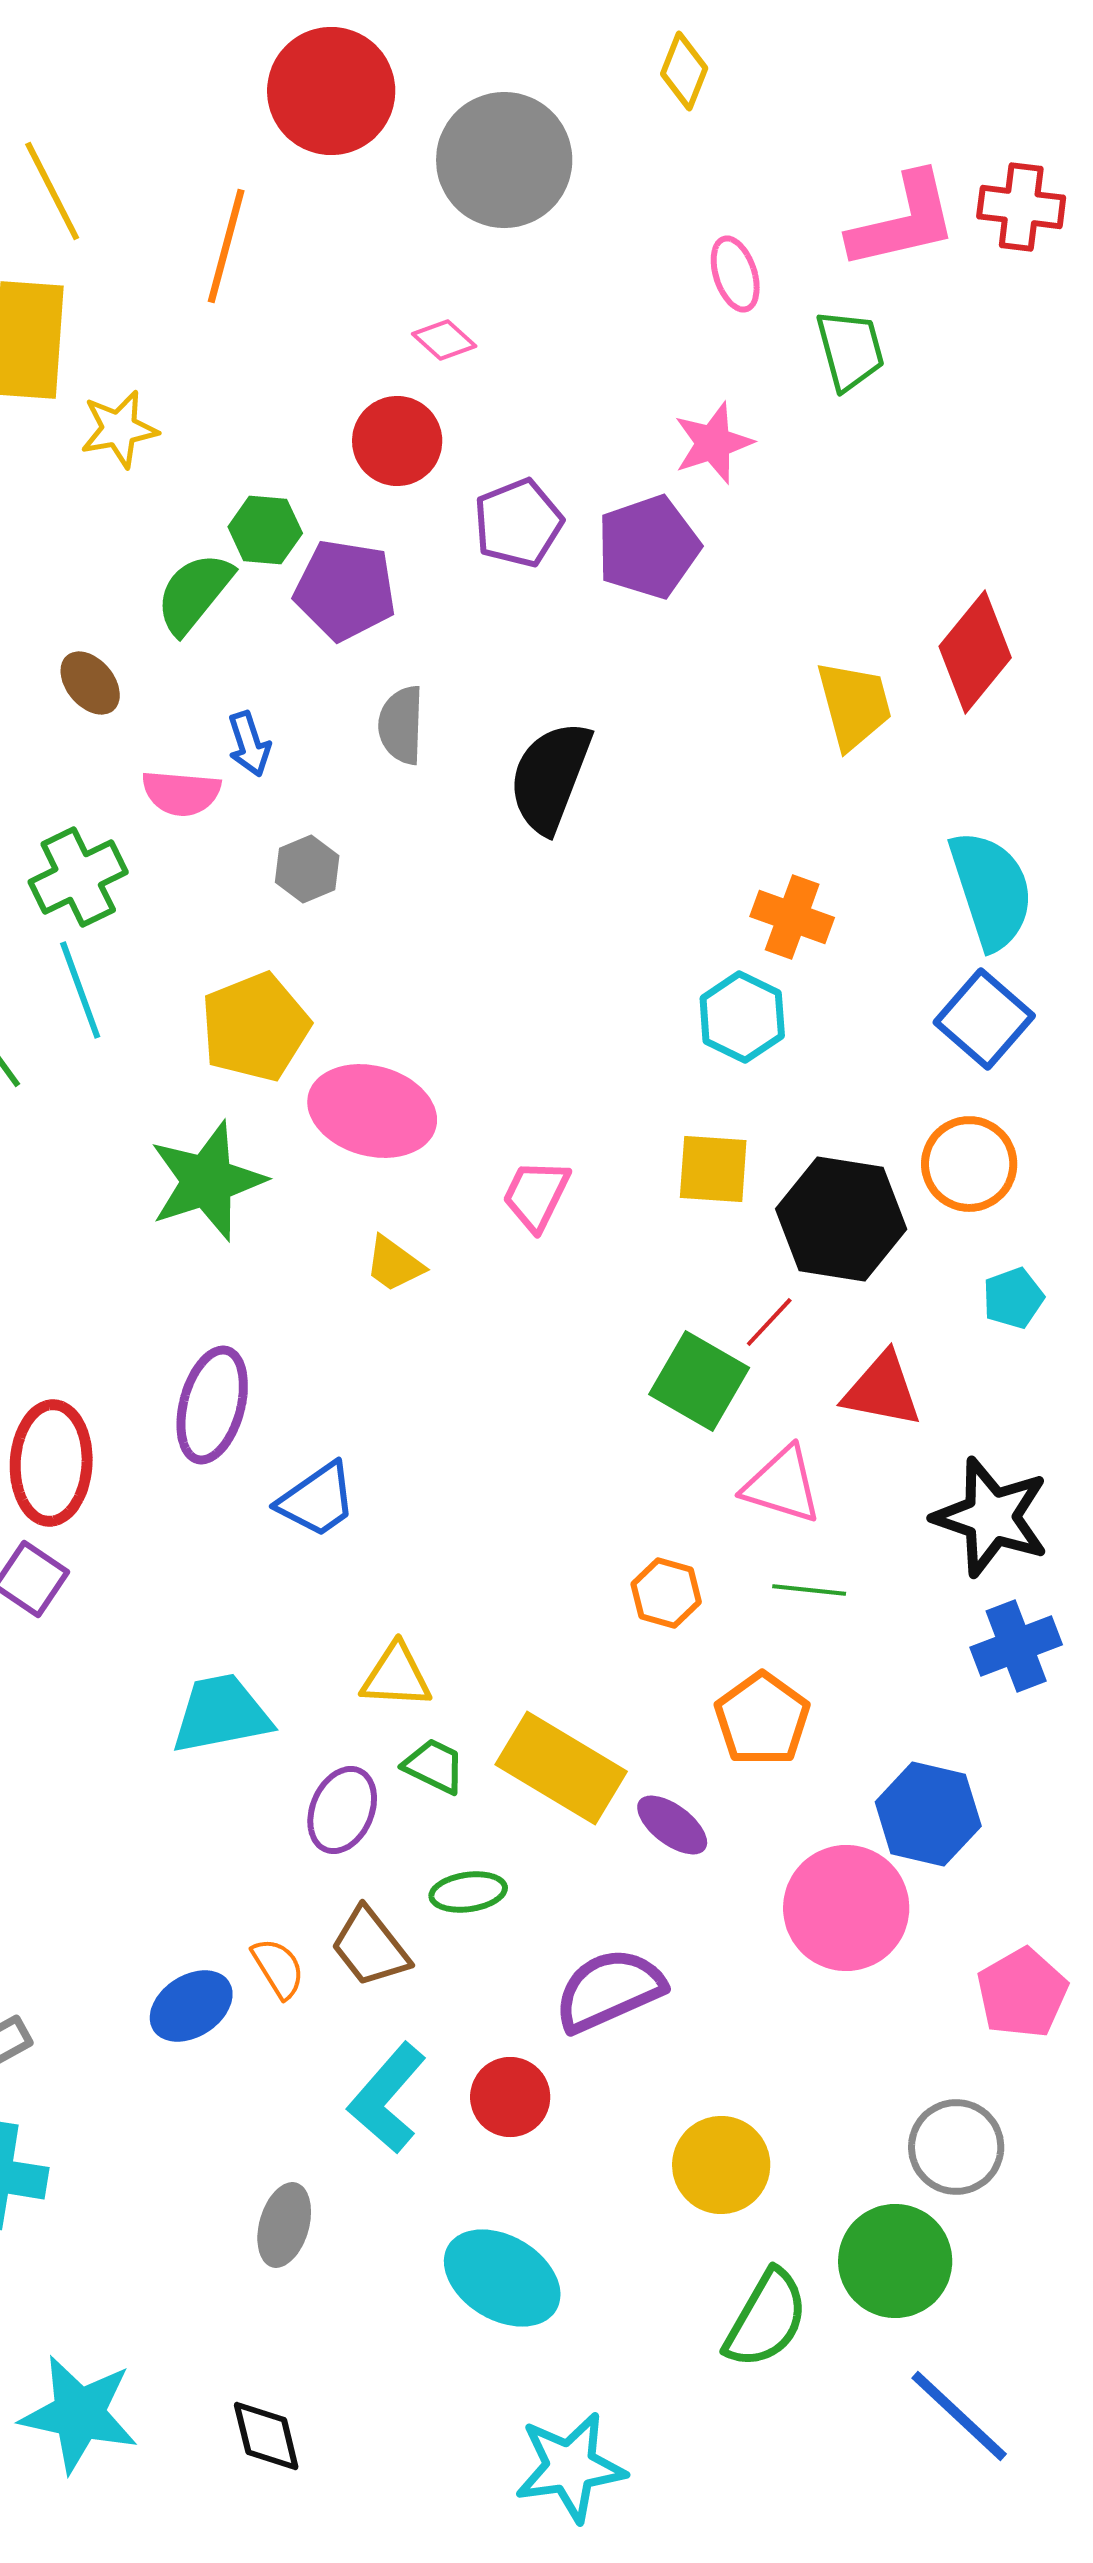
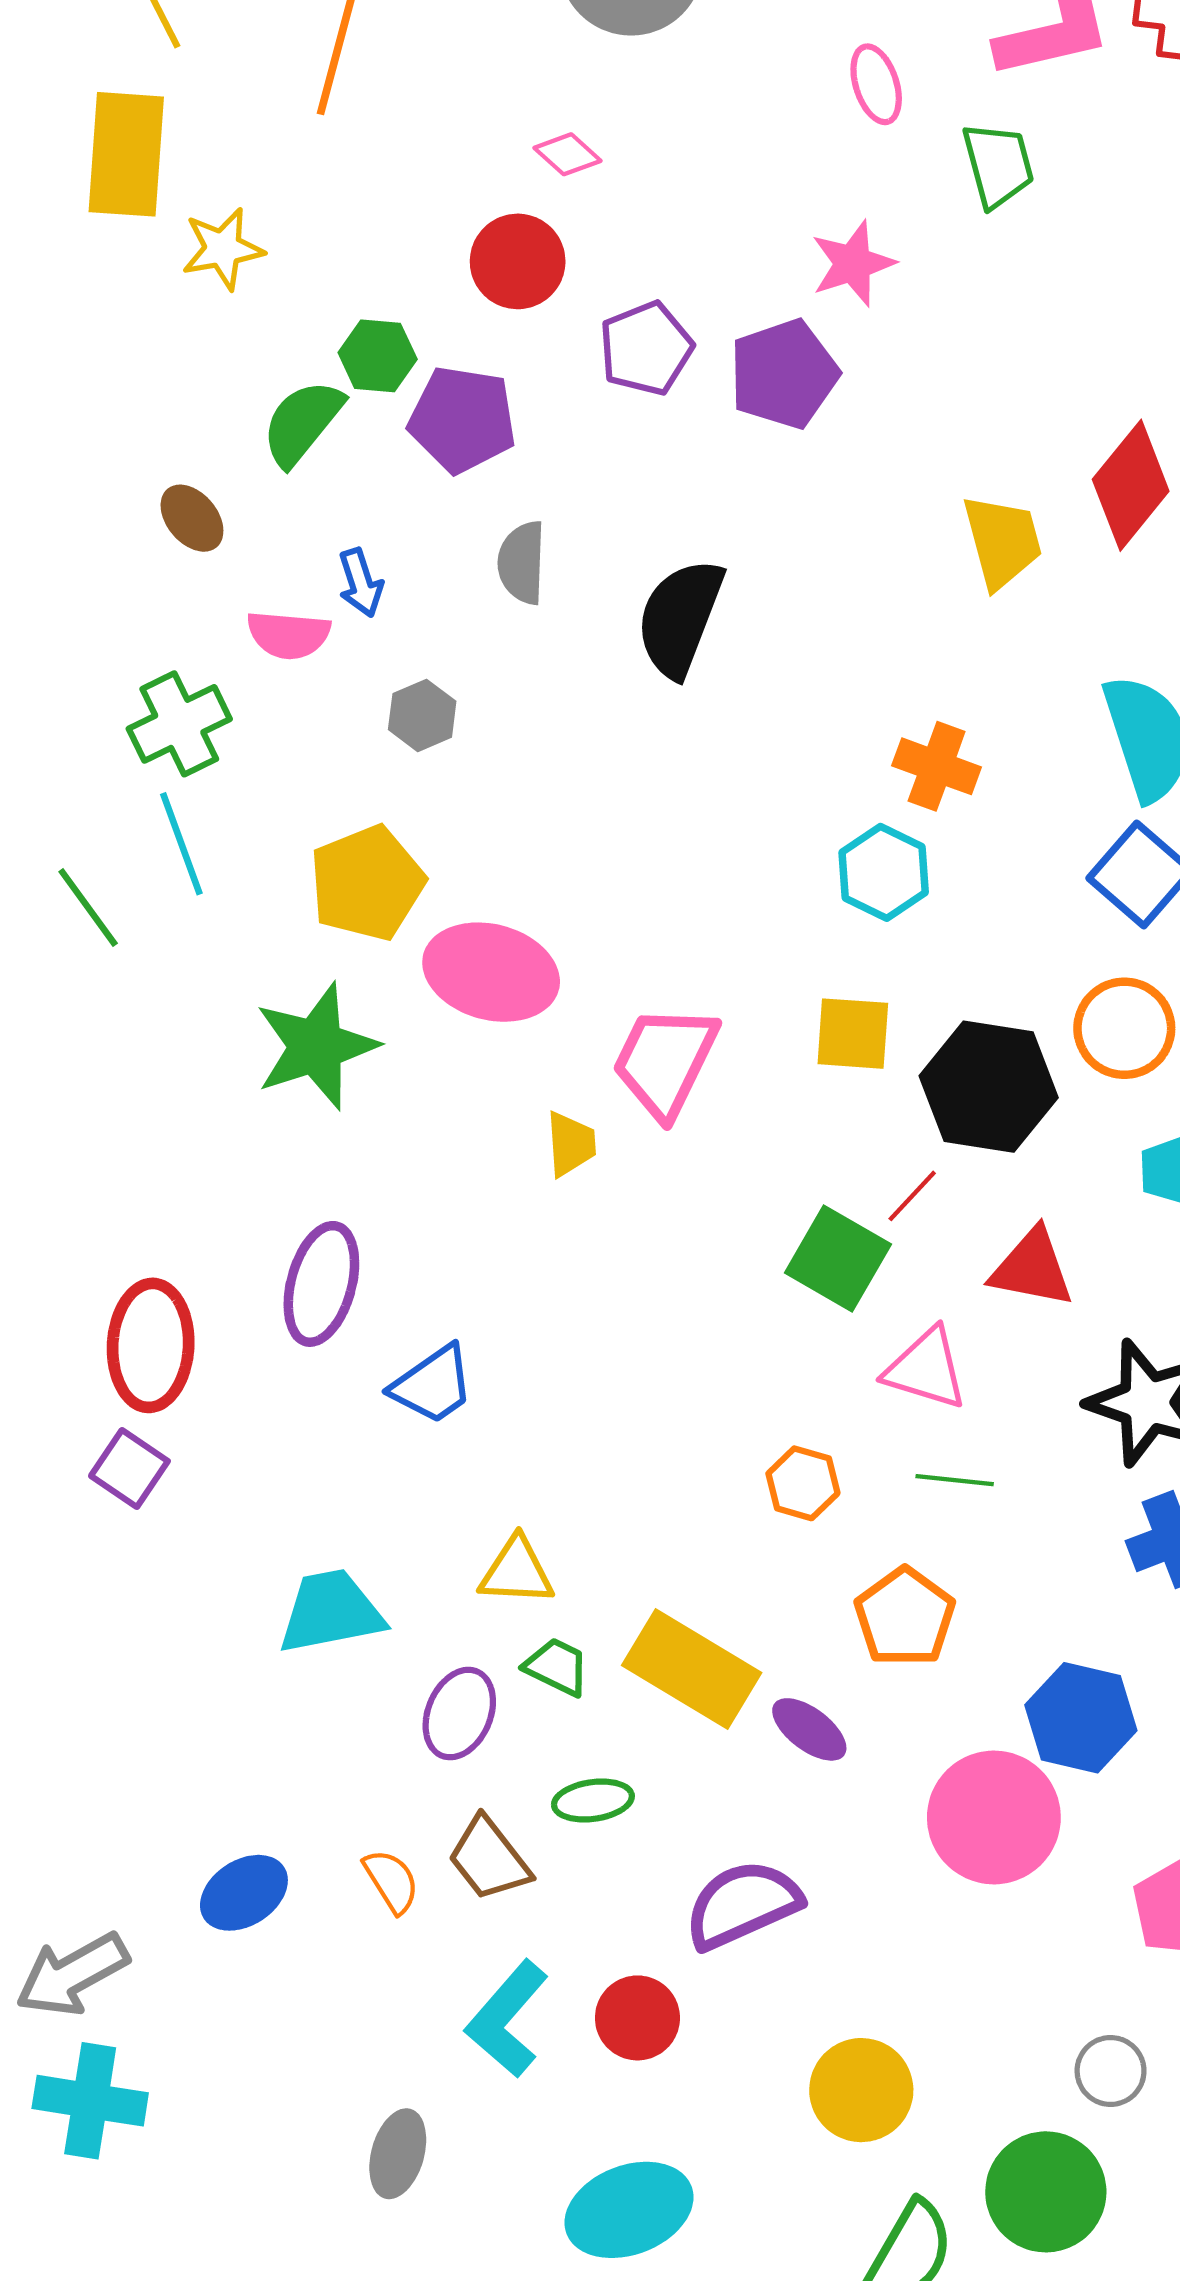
pink trapezoid: (536, 1195) -> (665, 1061), size x1.5
yellow trapezoid: (394, 1264) -> (571, 1144), moved, turned -130
blue ellipse: (191, 2006) -> (244, 1893), moved
gray circle: (956, 2147) -> (1111, 2071), size x0.7
cyan ellipse: (502, 2278) -> (629, 2210), turned -52

